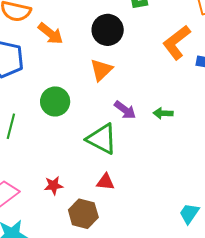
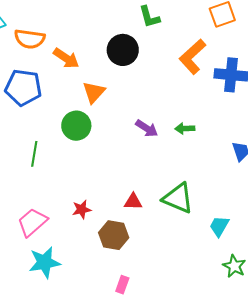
orange triangle: (101, 70) -> (94, 92), moved
green triangle: (102, 139) -> (178, 198), moved

